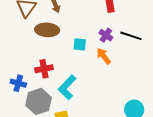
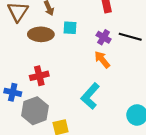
cyan square: (80, 44) -> (70, 28), moved
cyan L-shape: (67, 87) -> (90, 96), moved

